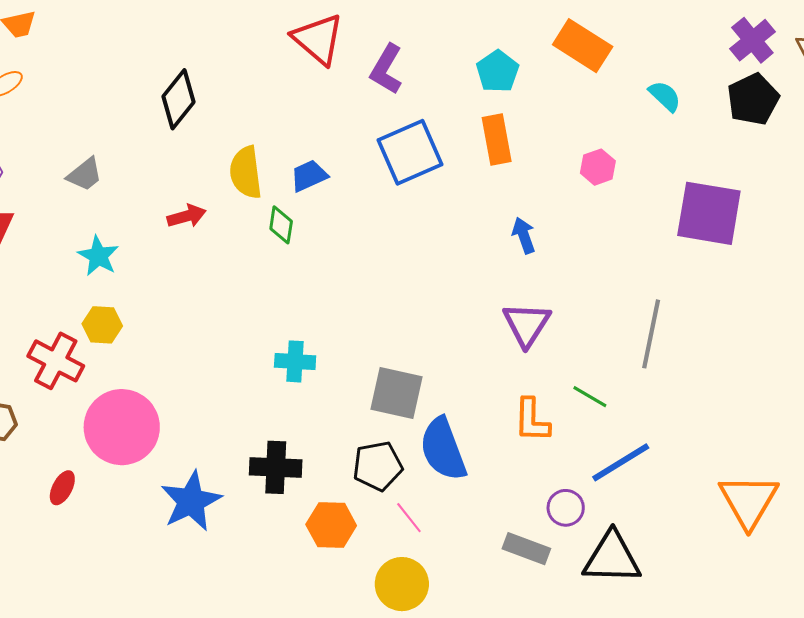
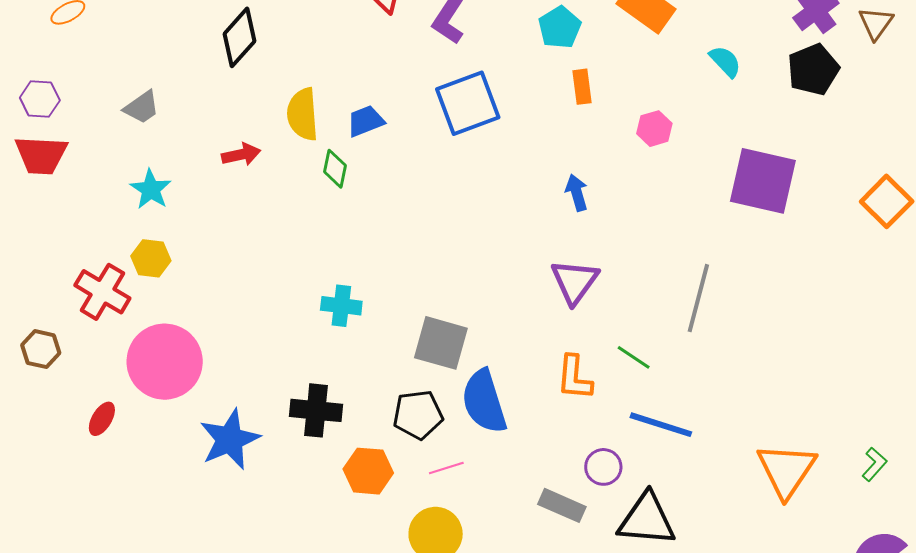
orange rectangle: (497, 139) -> (582, 87), moved, size x0.7
blue line: (621, 462) -> (661, 425), turned 46
pink line: (409, 518) -> (446, 468), turned -72

